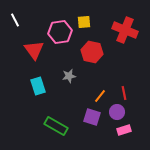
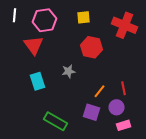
white line: (15, 20) -> (15, 15), turned 32
pink hexagon: (60, 32) -> (45, 20), moved

